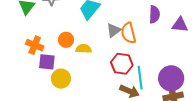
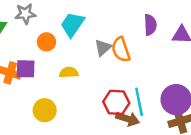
orange circle: (66, 40) -> (46, 42), moved
purple square: (47, 62) -> (26, 69), moved
red hexagon: (122, 64) -> (116, 102), moved

